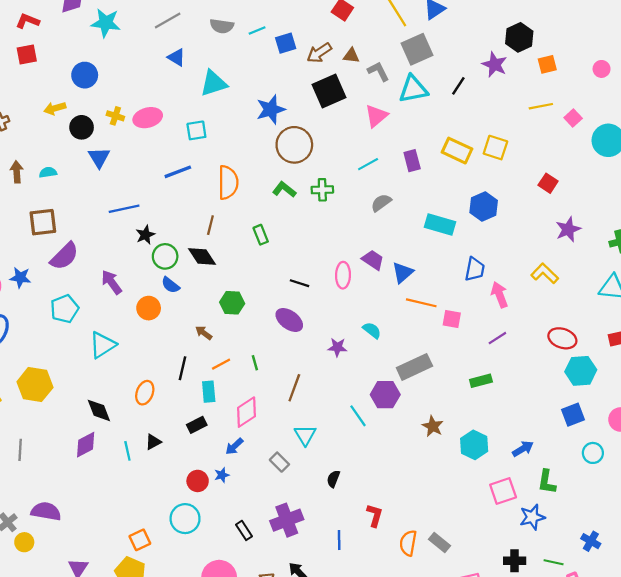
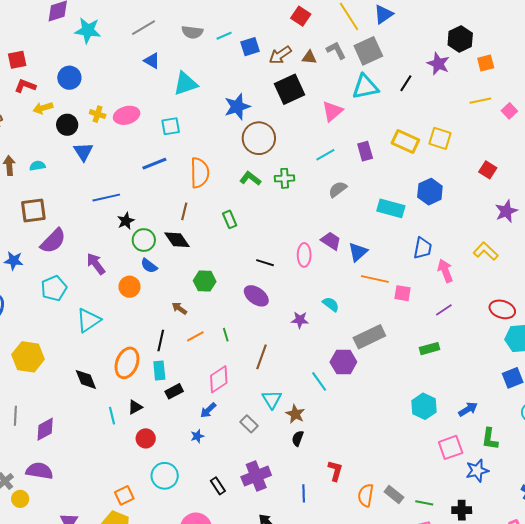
red L-shape: (28, 21) -> (25, 86), moved
gray L-shape: (378, 71) -> (336, 50), moved
cyan rectangle: (209, 392) -> (159, 371), moved
orange ellipse: (145, 393) -> (127, 363), size x1.4
brown star: (433, 426) -> (295, 414), moved
purple diamond: (86, 445) -> (45, 429), moved
red circle: (198, 481) -> (146, 438), moved
green line: (554, 562) -> (424, 503), moved

